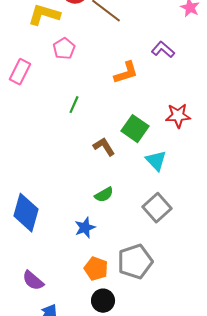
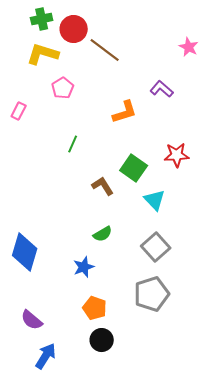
pink rectangle: (20, 72) -> (19, 111), size x0.7
gray pentagon: (135, 262) -> (152, 294), moved

